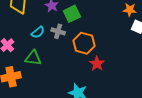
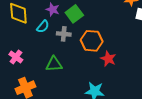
cyan semicircle: (38, 32) -> (43, 27), moved
green triangle: (33, 58) -> (54, 64), moved

